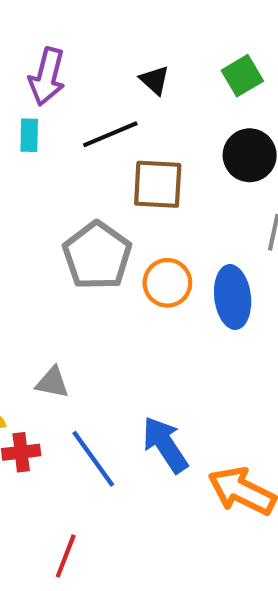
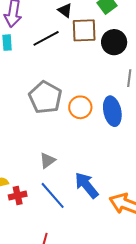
brown square: (158, 184) -> (84, 30), moved
gray triangle: (52, 382) -> (47, 160), moved, turned -42

